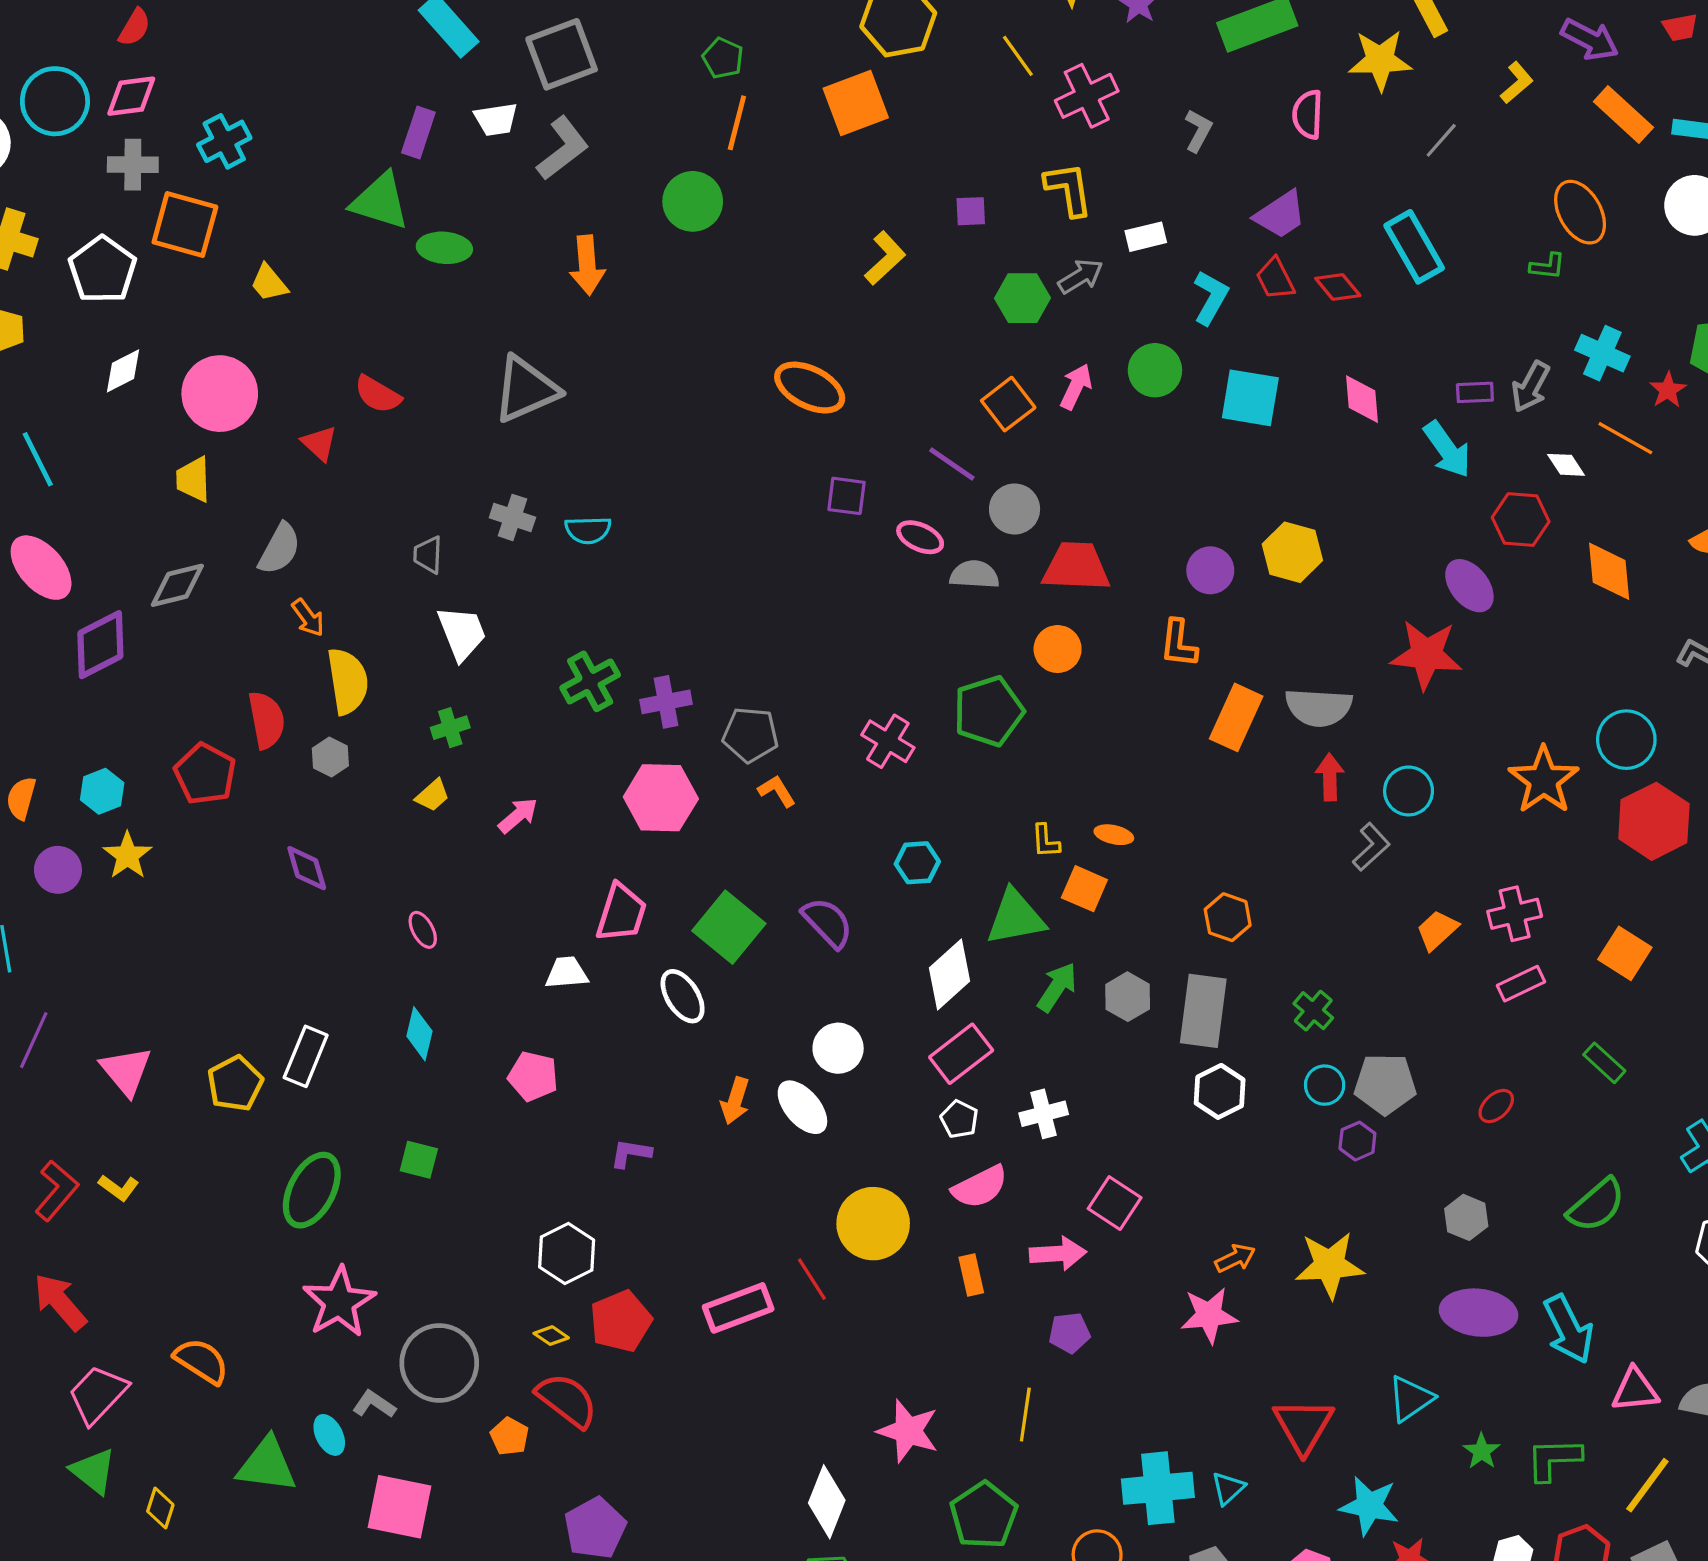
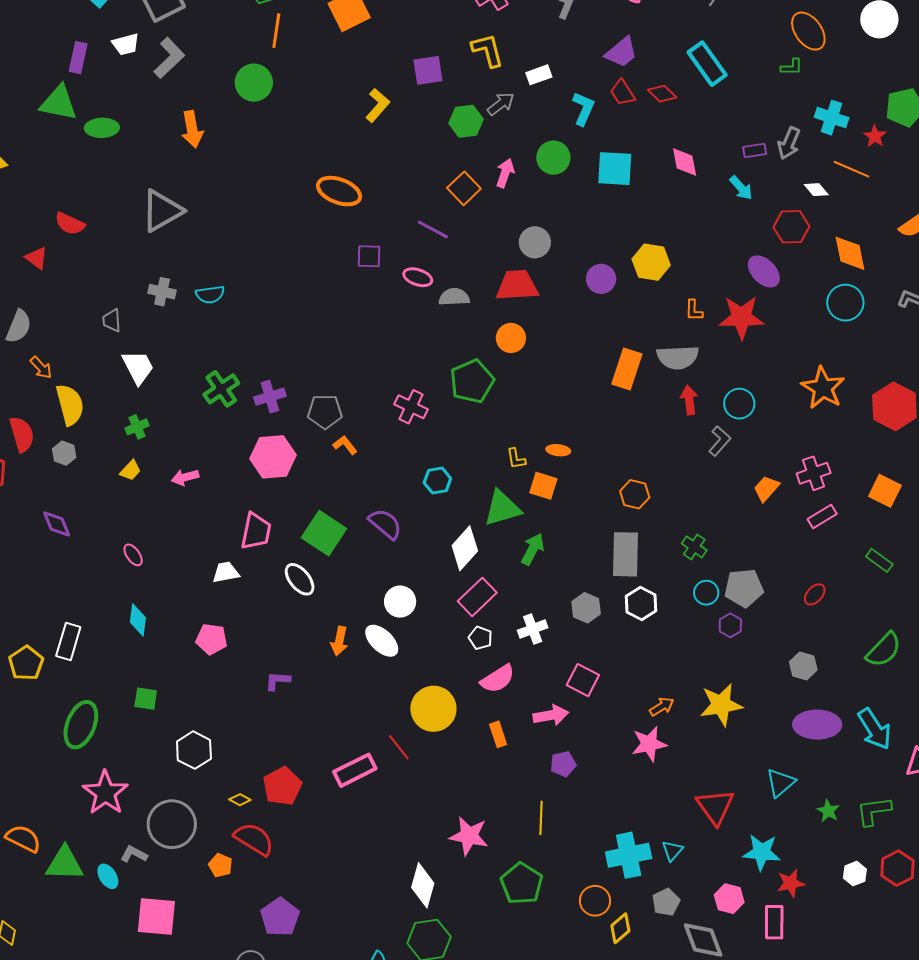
purple square: (971, 211) -> (428, 70), size x1.5
cyan arrow: (1447, 449) -> (741, 188), size x0.7
gray circle: (1015, 509) -> (535, 242), moved
orange L-shape: (1179, 644) -> (694, 310), moved, size x0.7
cyan circle: (1626, 740) -> (845, 303), moved
pink arrow: (518, 815) -> (185, 477), turned -148
gray hexagon: (1128, 997) -> (586, 608), moved
white hexagon: (567, 1253) -> (194, 750), moved
green triangle: (267, 1465) -> (64, 864), moved

